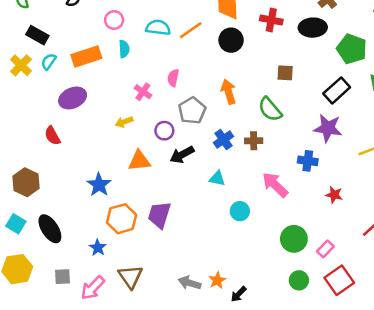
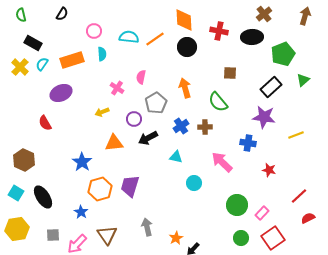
green pentagon: (352, 49) -> (283, 54), turned 30
gray arrow: (190, 283) -> (147, 227), moved, turned 60

